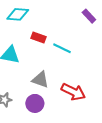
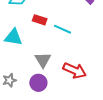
gray triangle: (40, 80) -> (43, 60), turned 42

